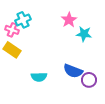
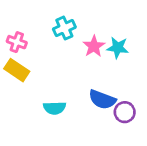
cyan cross: (23, 20) -> (64, 28), moved
pink star: (69, 20) -> (94, 46), moved

